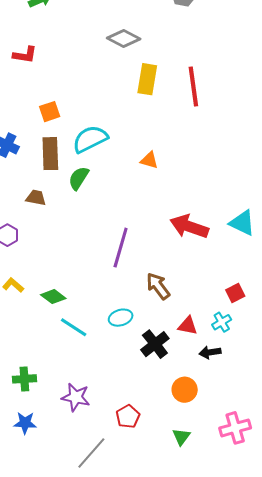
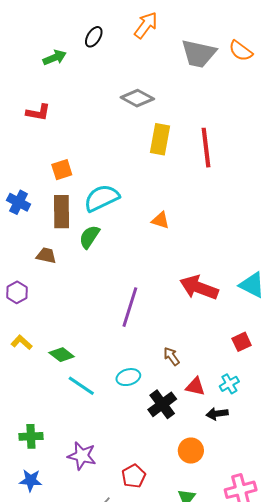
brown arrow: (158, 286) -> (172, 356), moved, size x0.7
red square: (235, 293) -> (242, 342), moved

